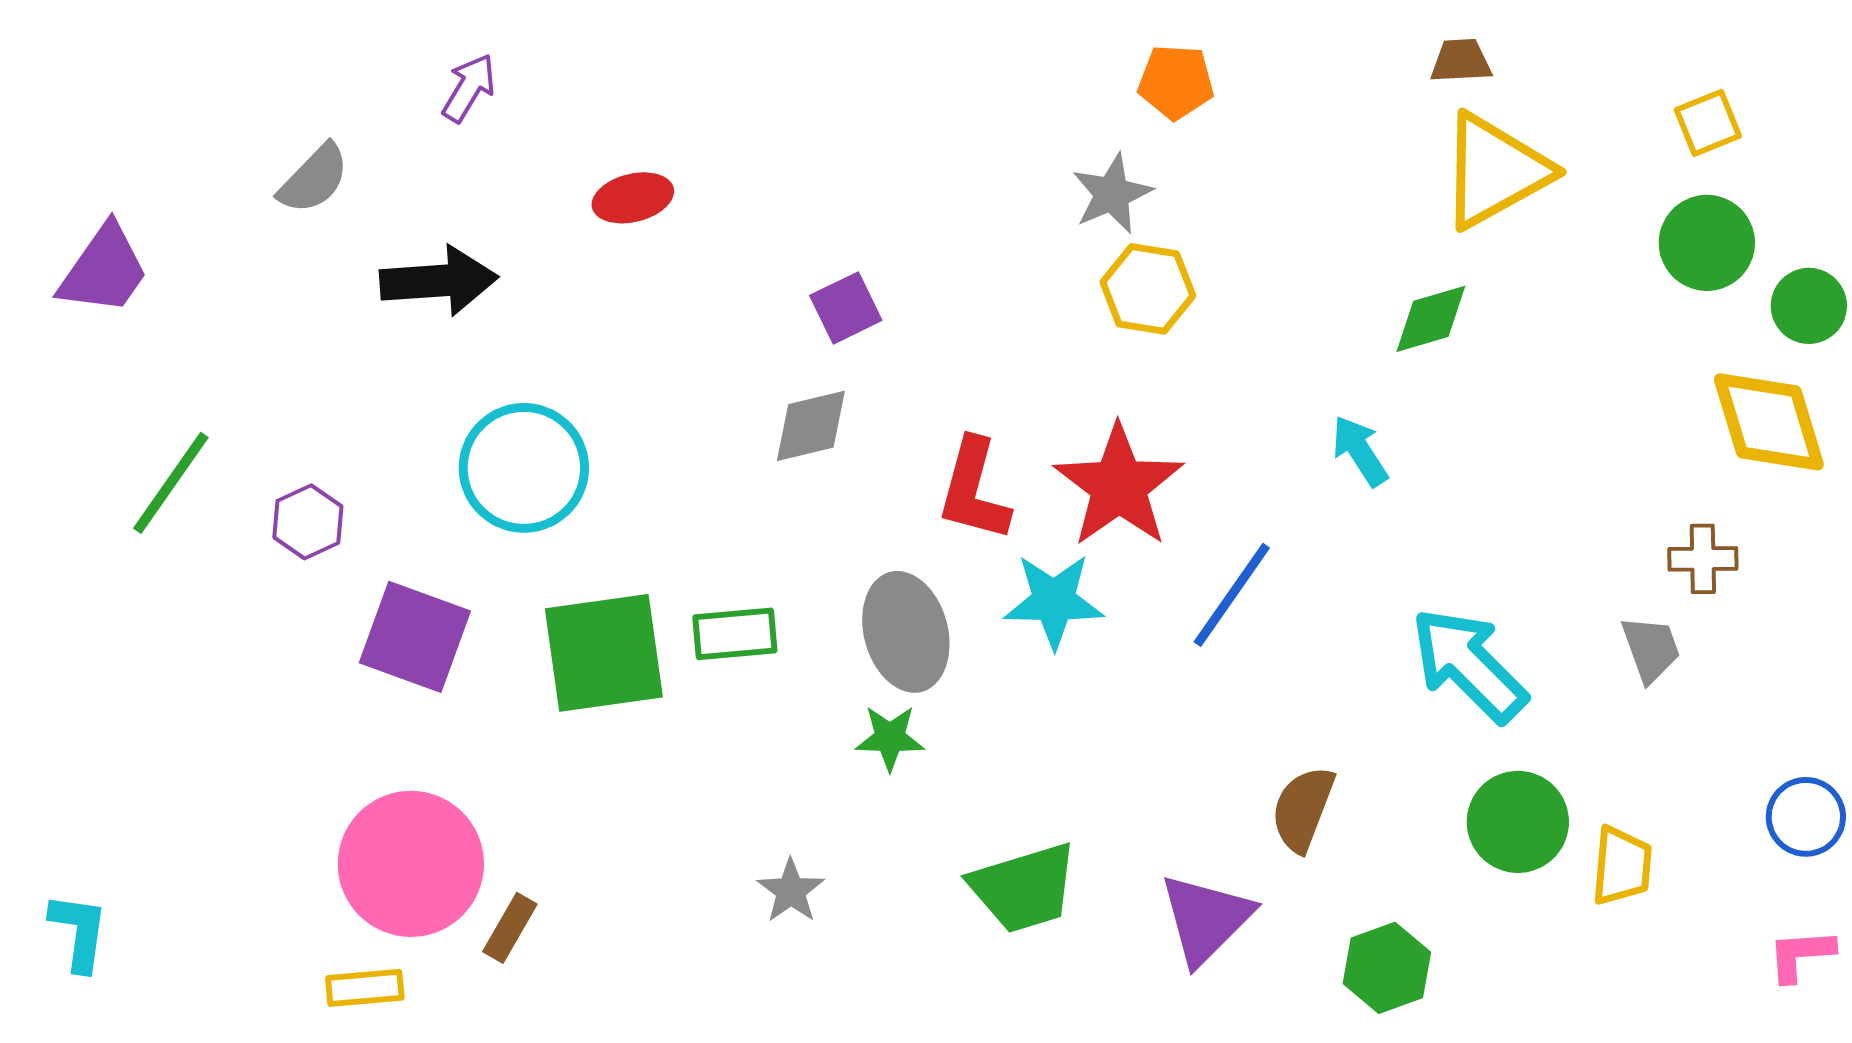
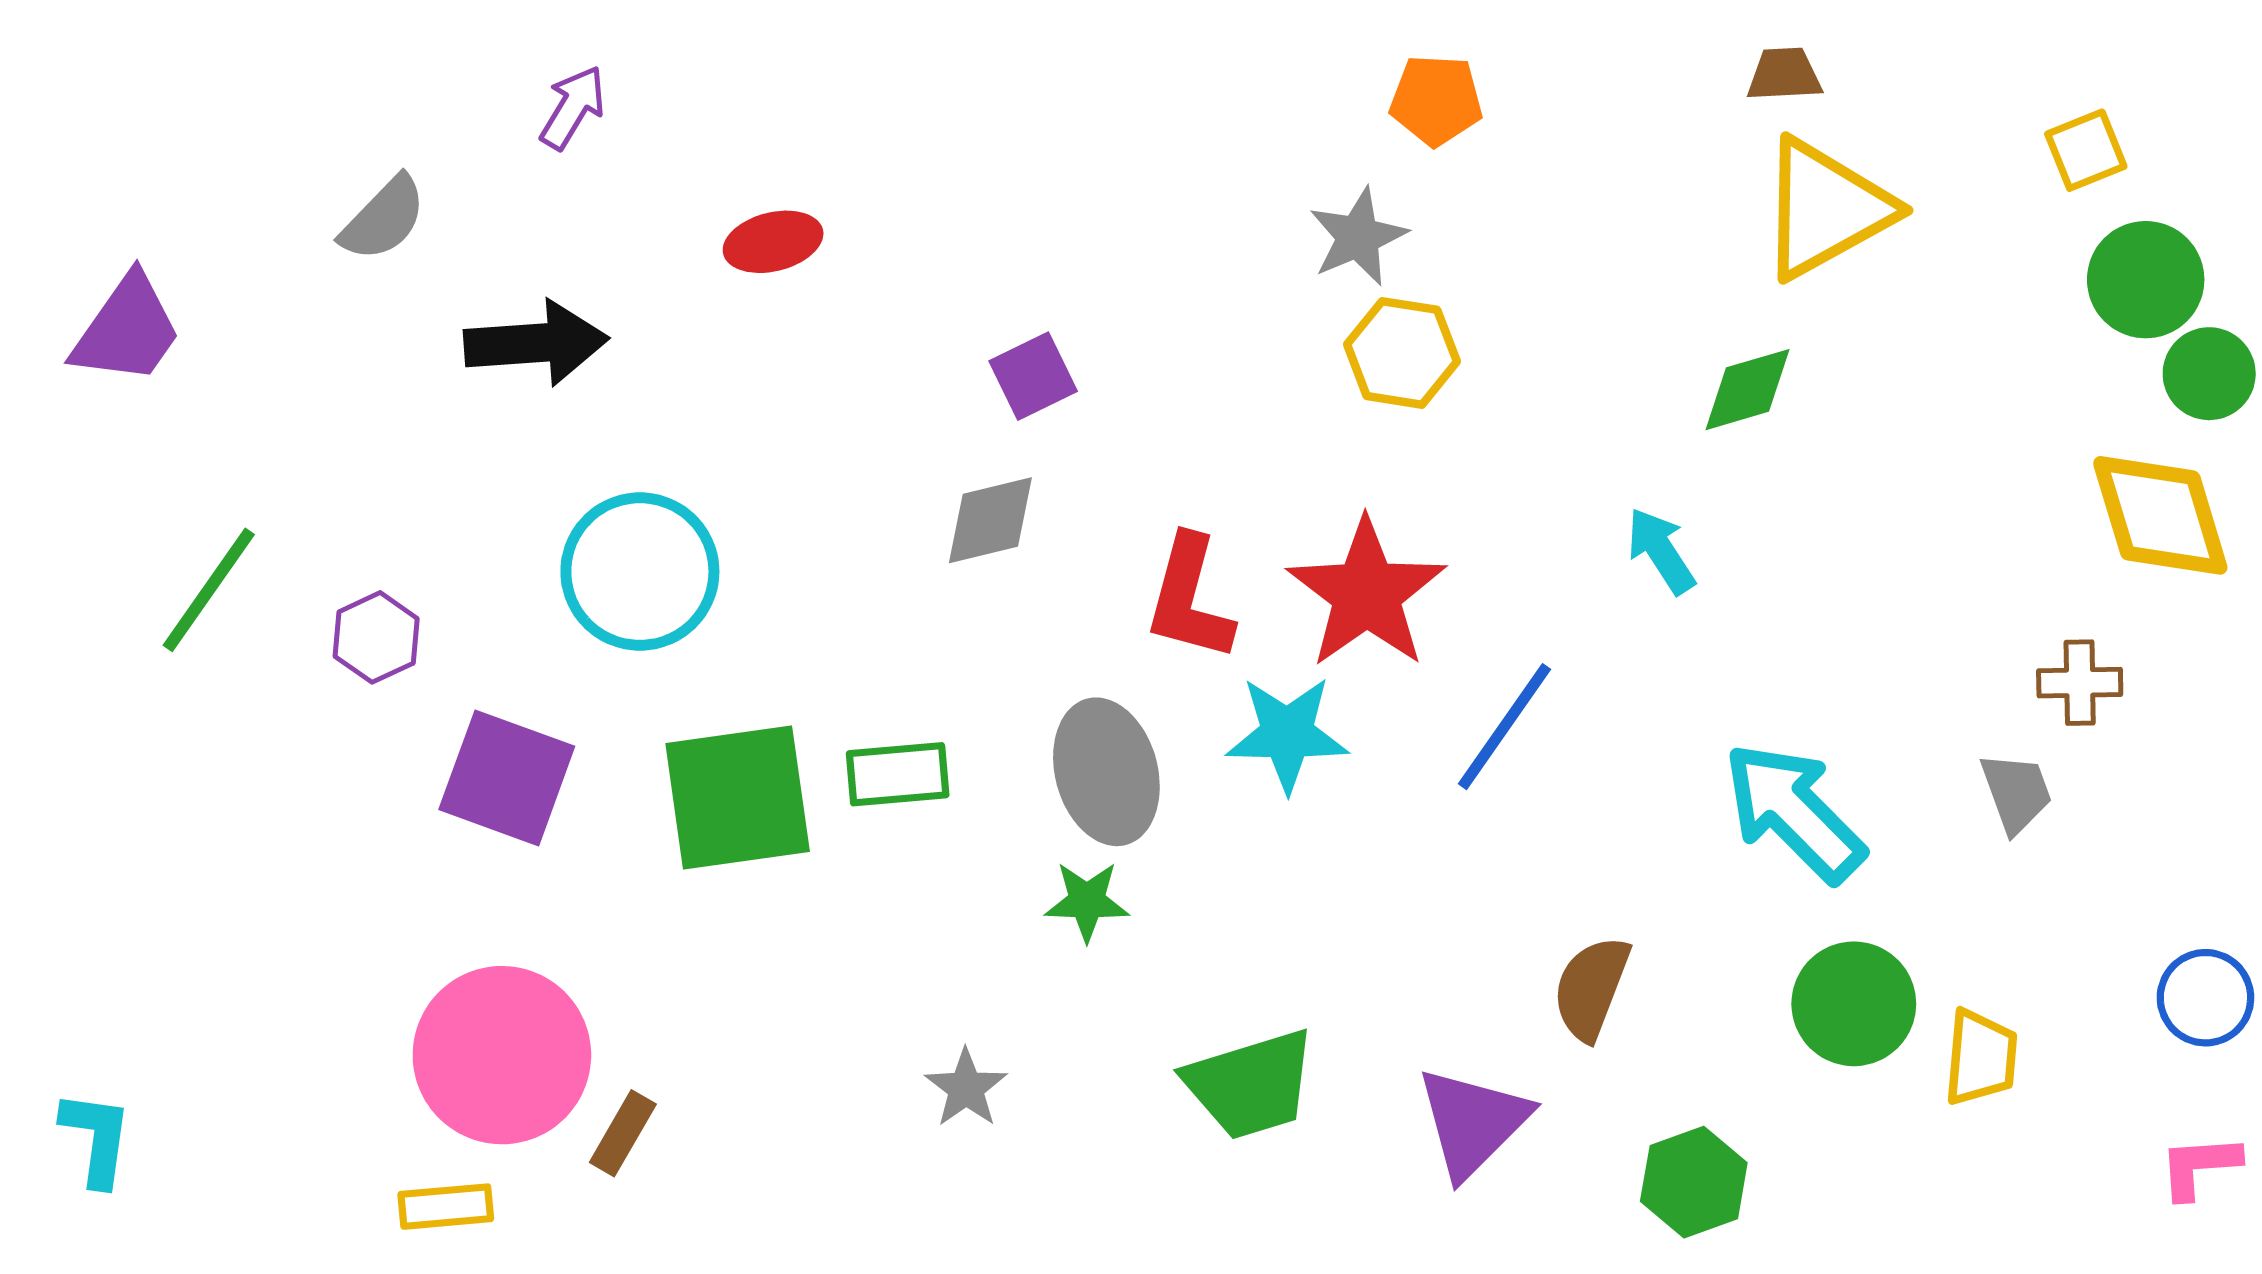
green circle: (1707, 243) -> (2146, 280), moved

